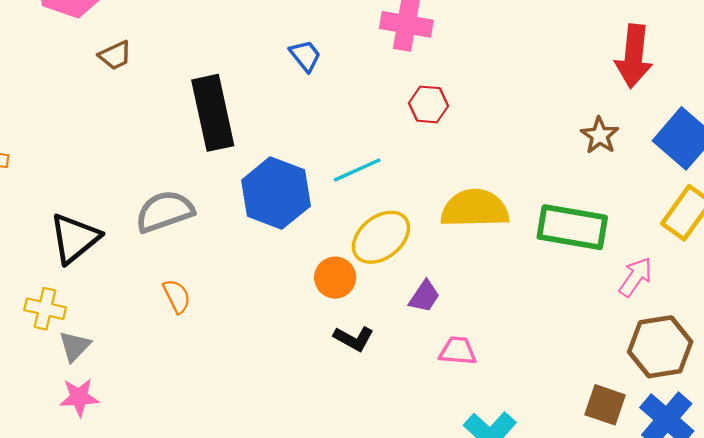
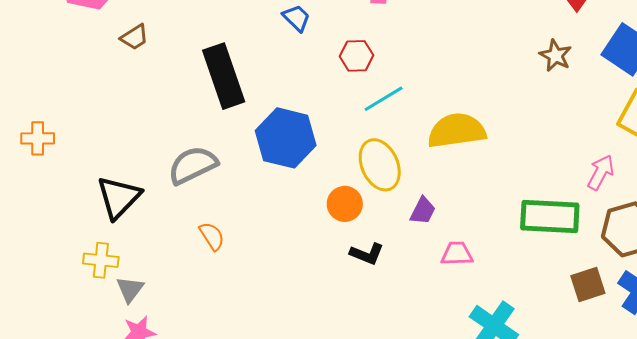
red hexagon: (428, 104) -> (357, 56), moved
cyan line: (357, 170) -> (384, 99), moved
green rectangle: (572, 227) -> (550, 217), moved
yellow ellipse: (381, 237) -> (380, 165), turned -69
brown square: (605, 405) -> (588, 284), turned -30

